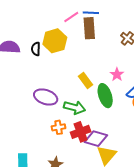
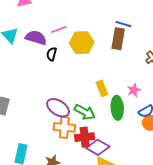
pink line: (71, 17) -> (59, 30), moved
black semicircle: (36, 49) -> (52, 54), moved
purple ellipse: (46, 97) -> (58, 108), moved
orange cross: (59, 127) -> (64, 127), size x1.5

